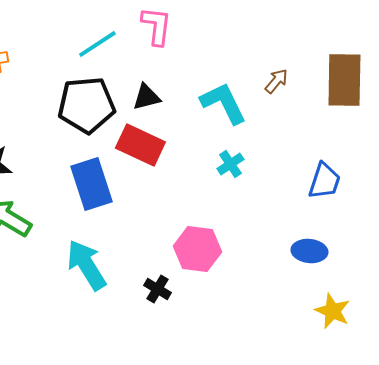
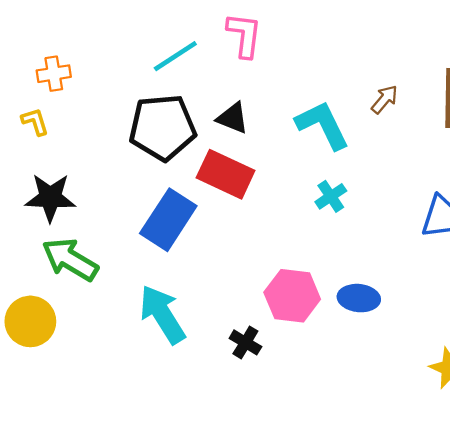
black triangle: (146, 97) -> (233, 118), turned 36
blue rectangle: (91, 184) -> (168, 220), turned 51
blue ellipse: (309, 251) -> (359, 298), moved

